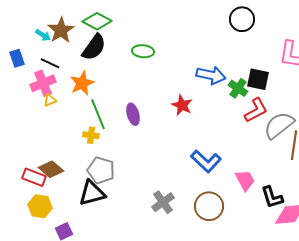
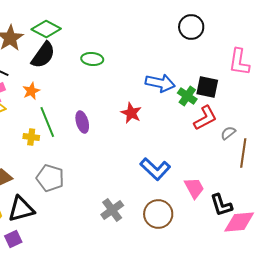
orange star: (82, 83) -> (31, 91), size x0.7
gray semicircle: (279, 125) -> (228, 133), size x0.5
yellow cross: (91, 135) -> (31, 137), moved
black triangle: (92, 193) -> (21, 209), moved

